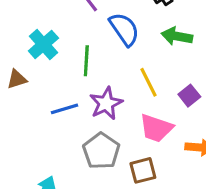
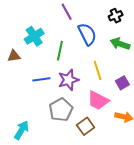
brown square: (143, 170) -> (86, 126), turned -30

